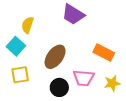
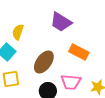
orange rectangle: (104, 53) -> (79, 52), moved

